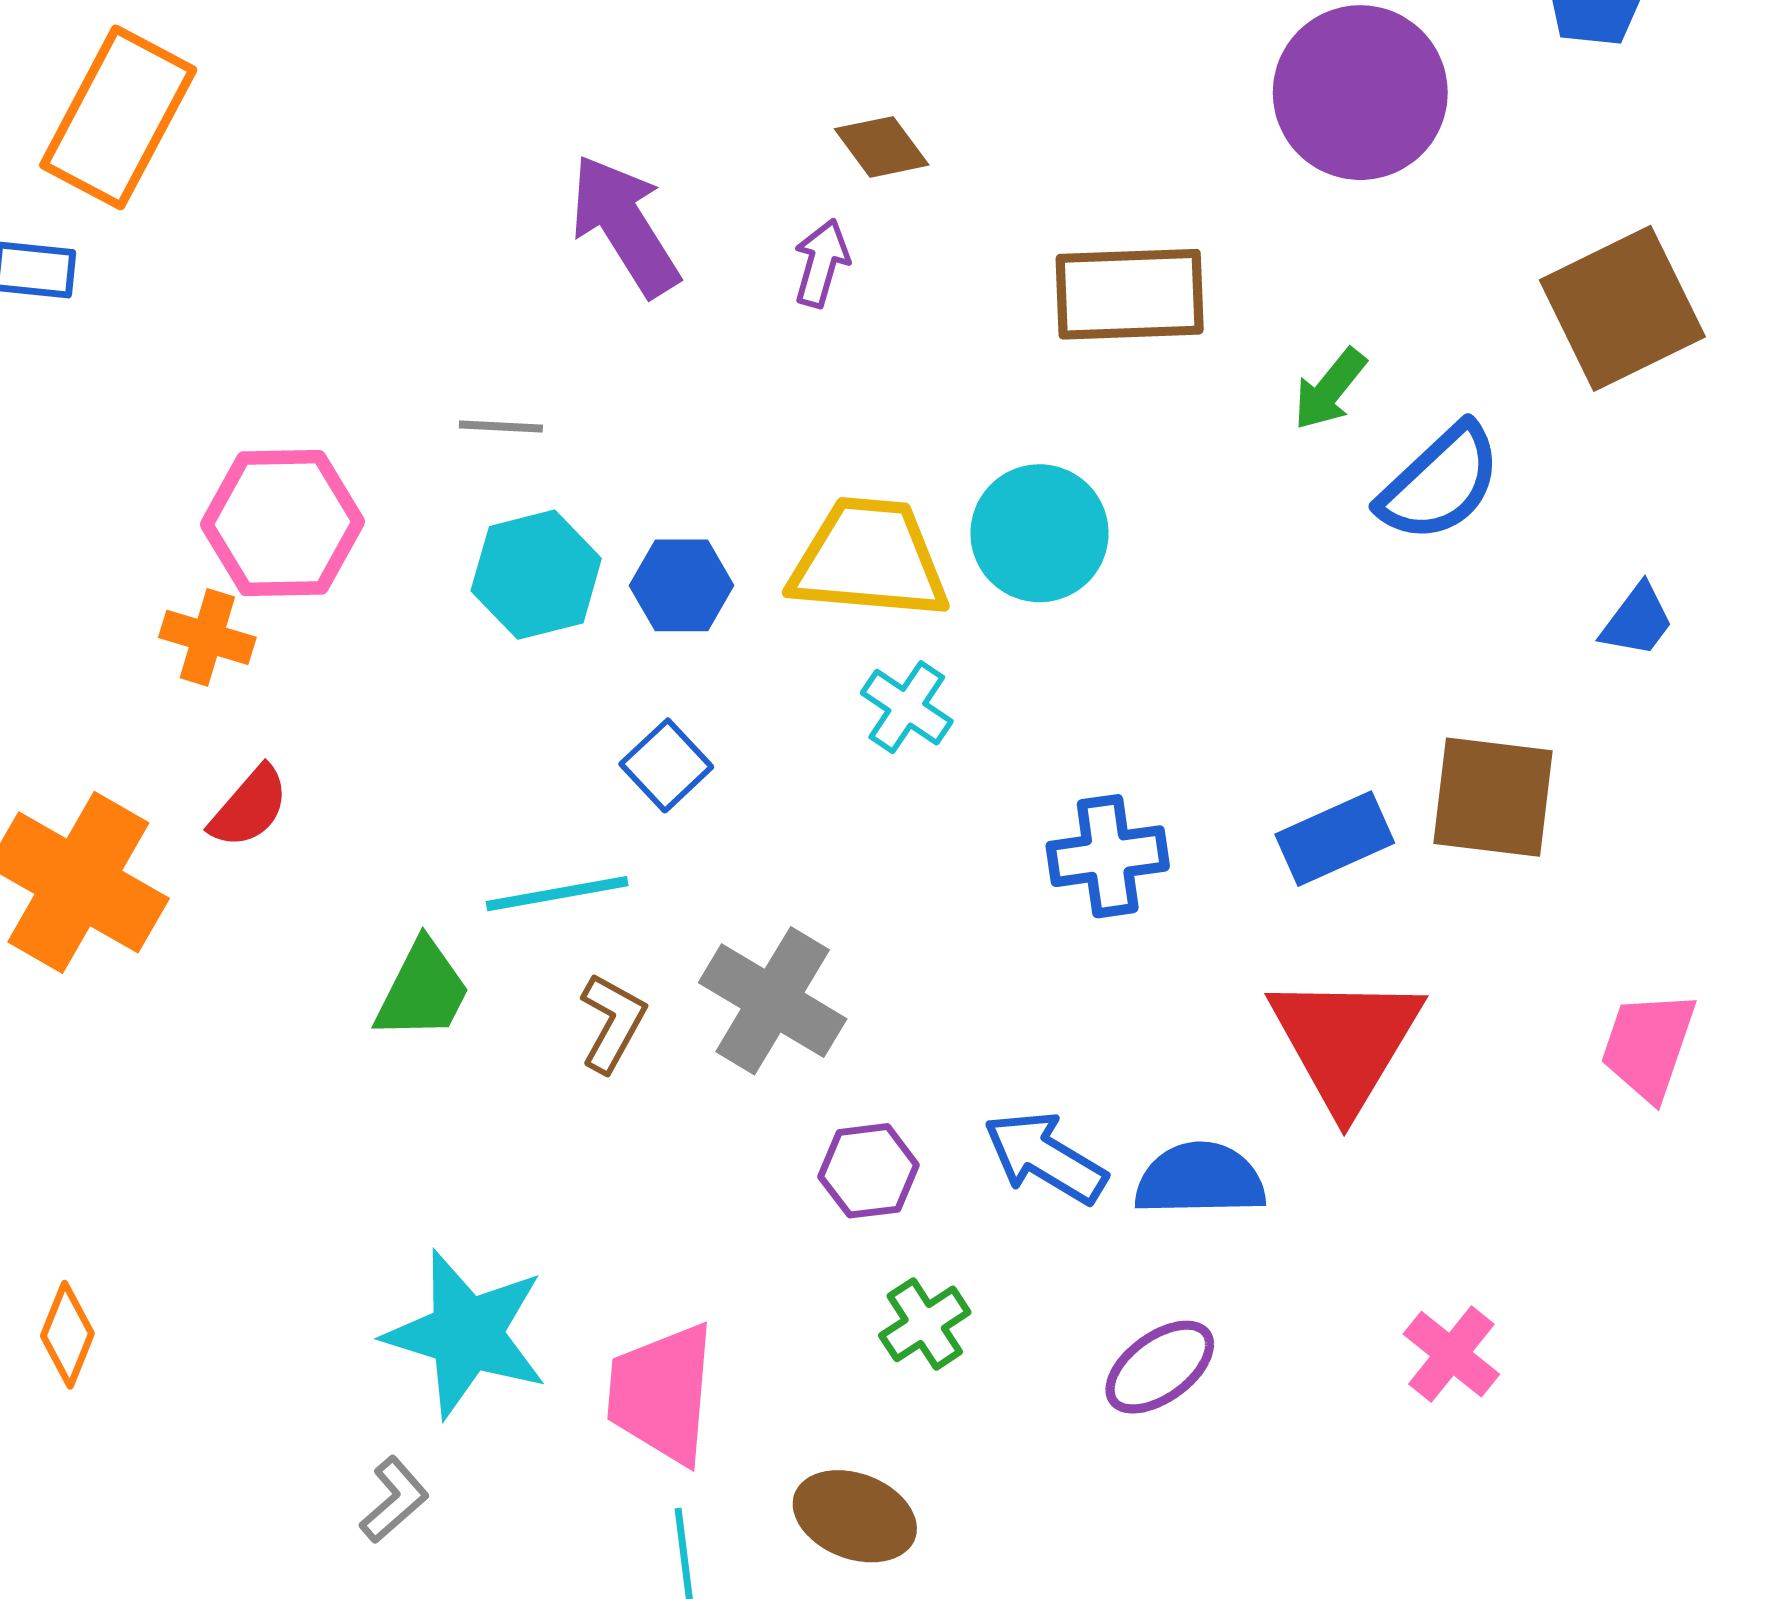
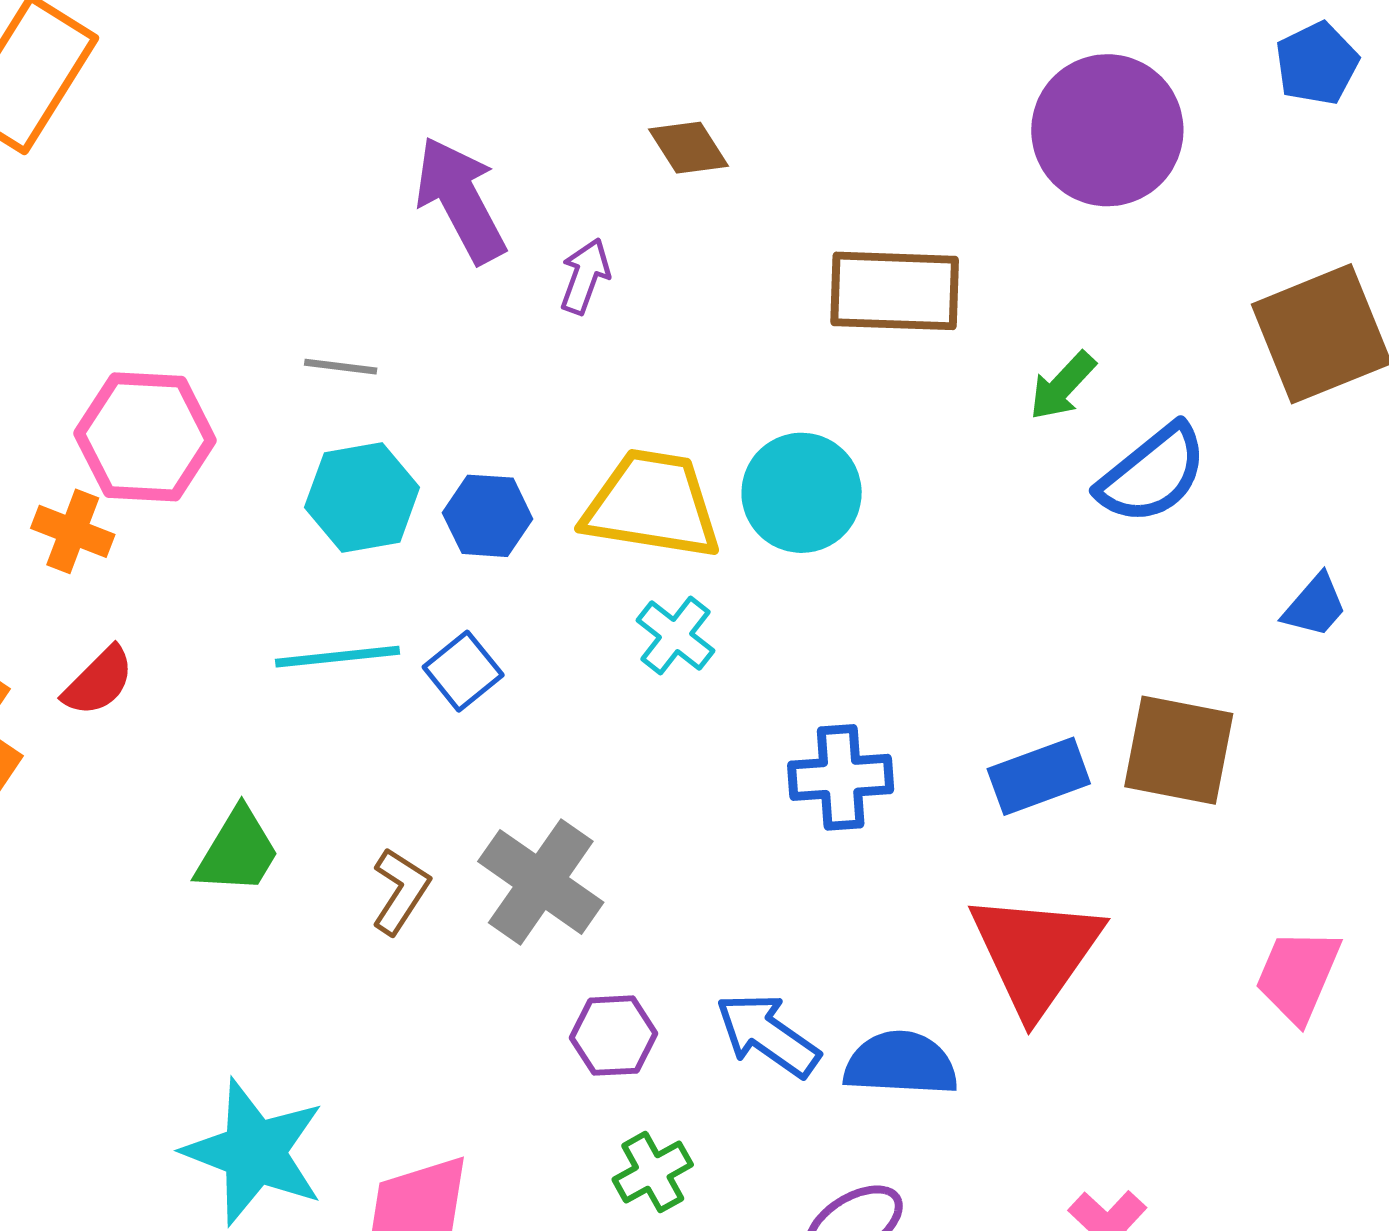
purple arrow: (821, 263) -> (585, 276), moved
cyan line: (557, 894) -> (338, 657), moved

